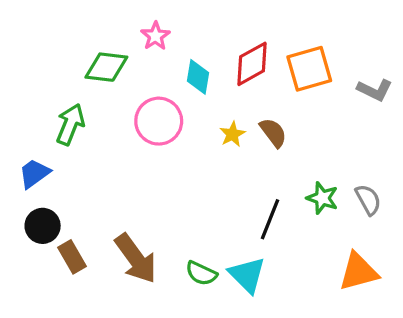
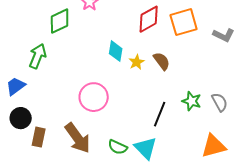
green diamond: (106, 67) -> (60, 21), turned -32
cyan diamond: (198, 77) -> (116, 51), moved
pink circle: (159, 121) -> (94, 97), moved
brown rectangle: (72, 257) -> (39, 137), turned 42

